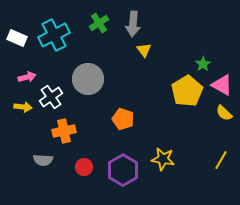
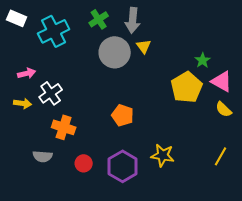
white rectangle: (17, 38) -> (17, 18), moved
gray circle: (88, 79) -> (115, 52), moved
orange cross: (64, 131) -> (64, 127), turned 30

